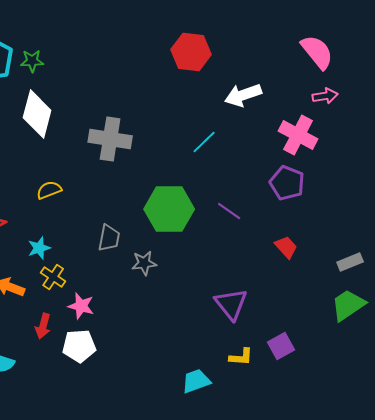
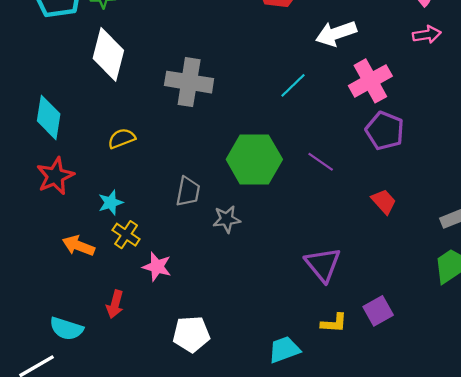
pink cross: (298, 135) -> (370, 81), moved, turned 33
red arrow: (43, 326) -> (115, 304), moved
white pentagon: (79, 346) -> (191, 334), moved

